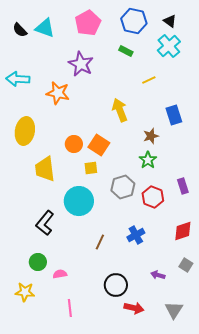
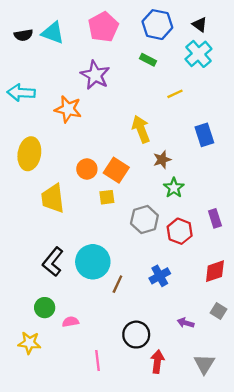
black semicircle: (20, 30) -> (23, 35), turned -56
brown star: (151, 136) -> (162, 160), moved
cyan circle: (79, 201) -> (93, 262), moved
pink line: (70, 308) -> (97, 360), moved
red arrow: (134, 308) -> (157, 362), turned -96

